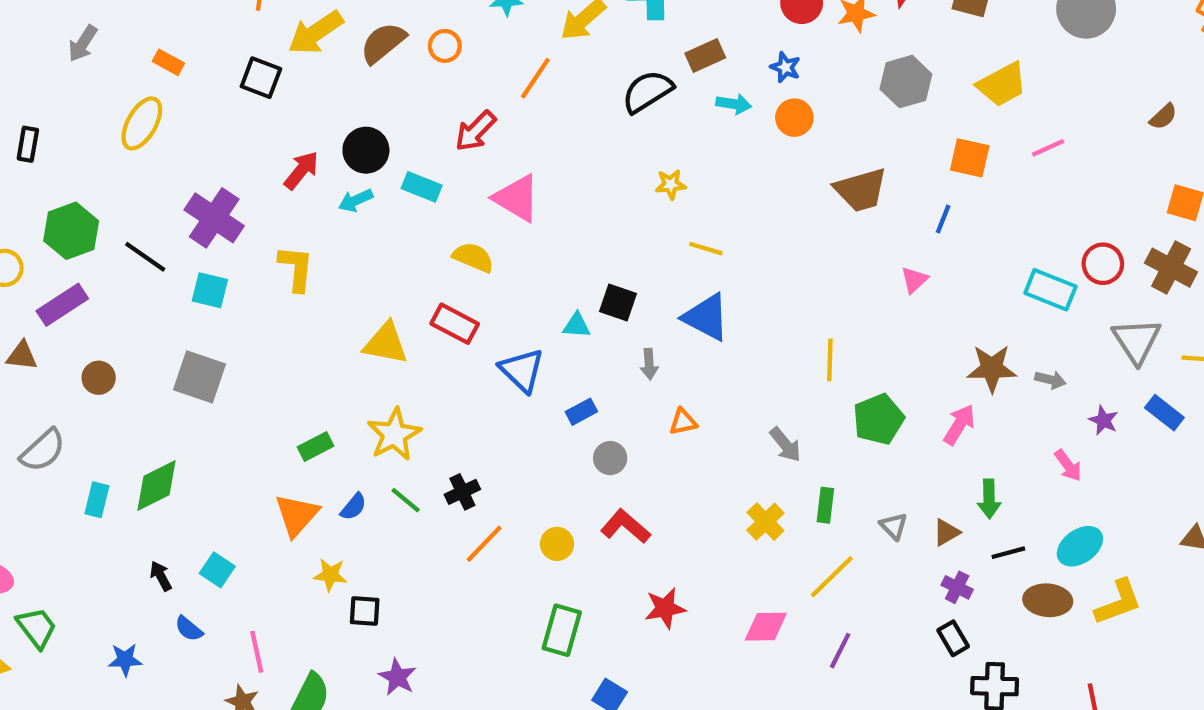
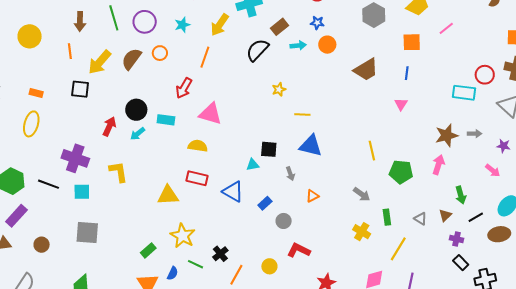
green pentagon: (878, 419) -> (401, 172), turned -30

